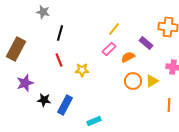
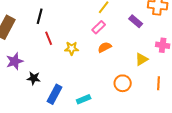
black line: (60, 33) -> (40, 16), moved
orange semicircle: (128, 57) -> (105, 47), moved
orange circle: (133, 81) -> (123, 83), moved
blue rectangle: (65, 105) -> (55, 94), moved

